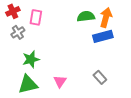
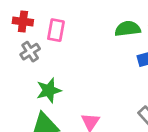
red cross: (13, 11) -> (23, 22), turned 32

